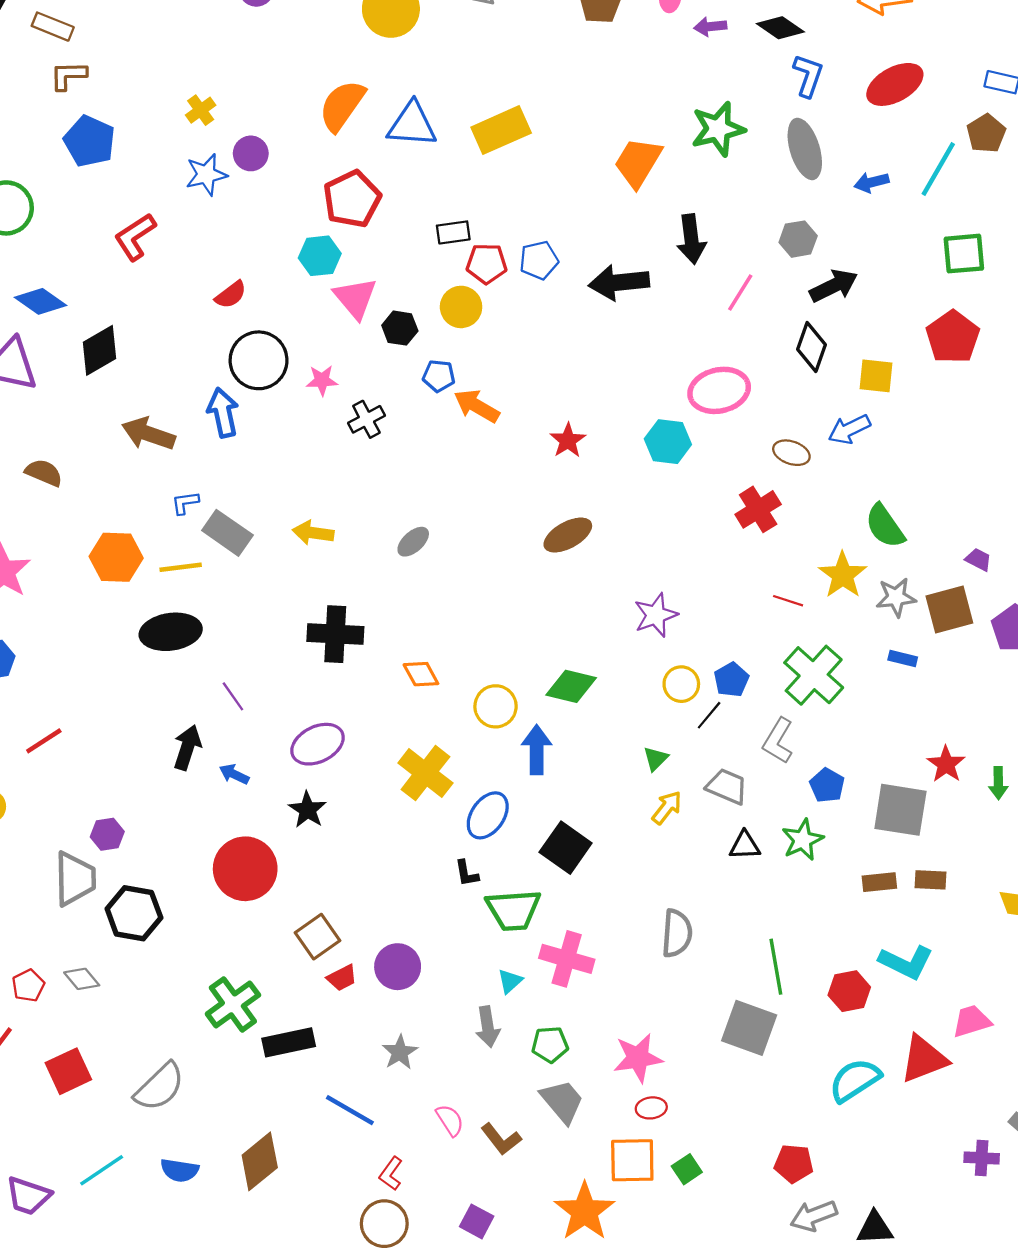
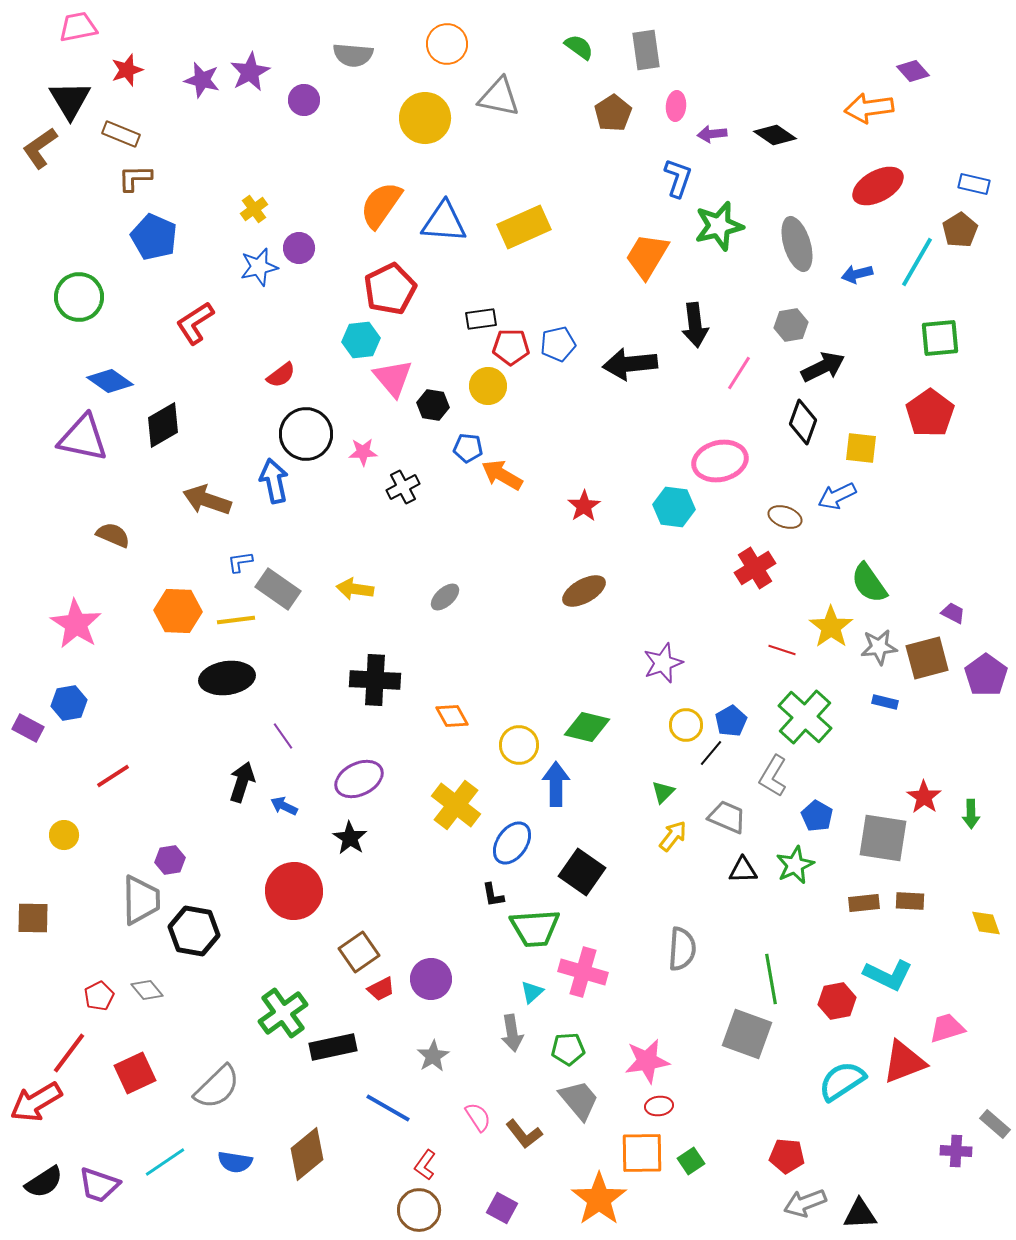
blue L-shape: (808, 76) -> (678, 178), moved

